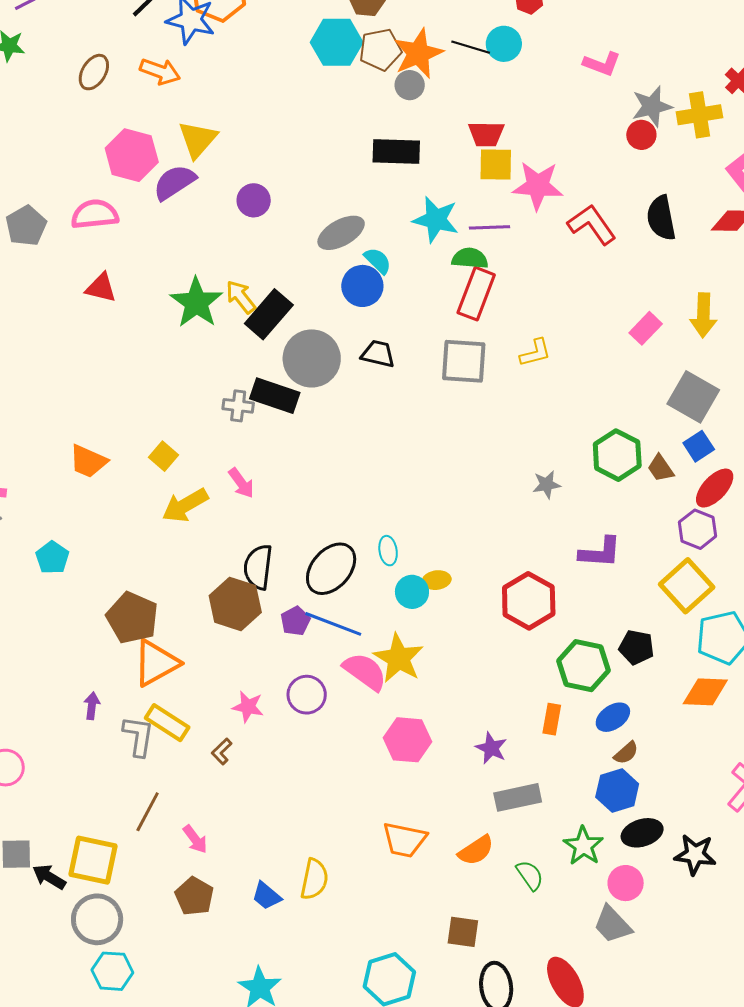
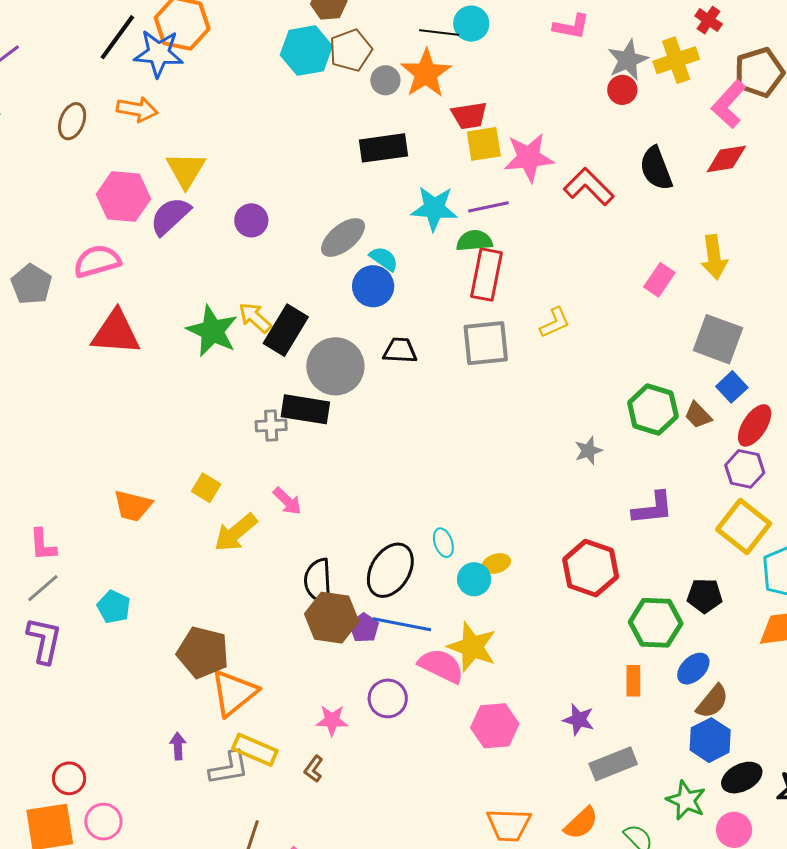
orange star: (418, 53) -> (426, 73), moved
red triangle: (101, 288) -> (116, 332), size x1.6
brown hexagon: (235, 604) -> (332, 618), moved
gray L-shape: (138, 736) -> (229, 768), turned 81
brown semicircle: (626, 753) -> (712, 701), size x1.4

